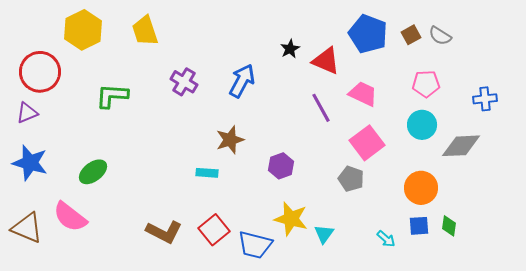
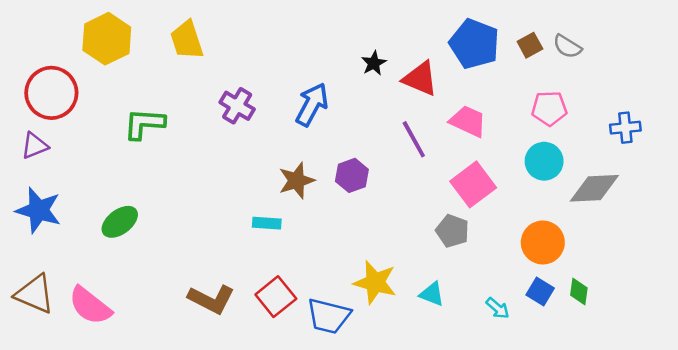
purple hexagon: (281, 166) -> (352, 175), moved
pink semicircle: (70, 217) -> (90, 306), moved
blue square: (419, 226) -> (540, 291), turned 35
cyan triangle: (324, 234) -> (432, 294), moved, turned -45

